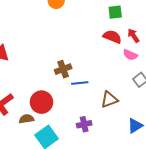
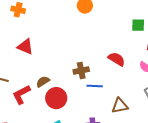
red semicircle: (112, 37) -> (117, 59), moved
brown semicircle: (26, 119) -> (43, 82), moved, turned -32

